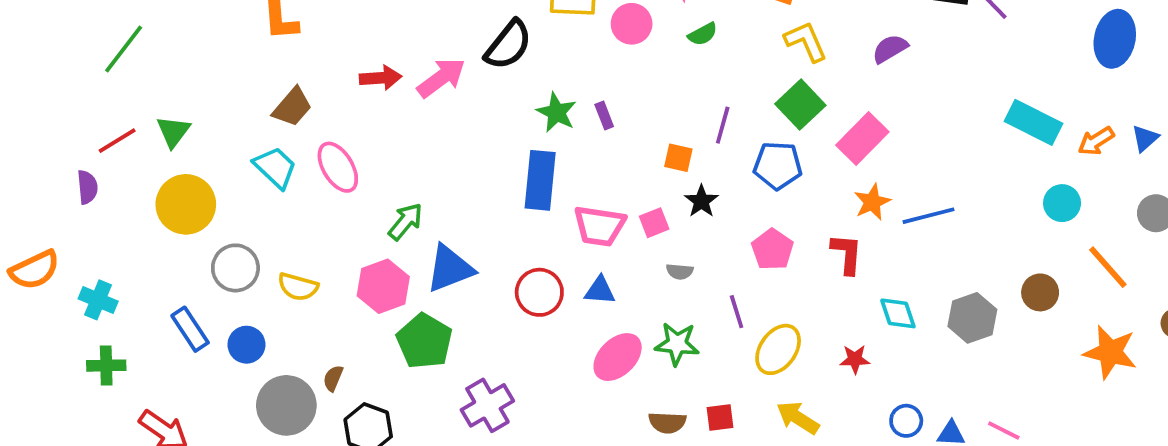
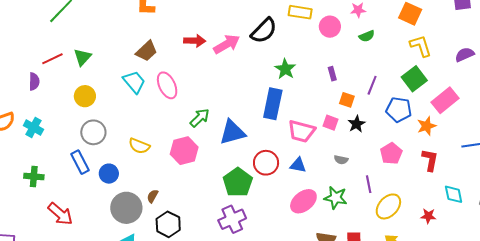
purple rectangle: (604, 115) -> (332, 74), moved
orange star: (872, 202) -> (427, 126), moved
yellow circle: (186, 204) -> (85, 96), size x0.7
pink square: (654, 223) -> (331, 123), moved, turned 35
gray circle: (235, 268) -> (93, 132), moved
blue triangle: (450, 269) -> (232, 132), moved
cyan cross: (98, 300) -> (33, 127), moved
green pentagon: (424, 341) -> (238, 182), moved

